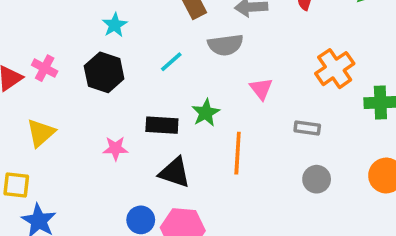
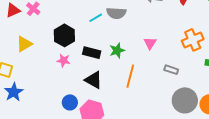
gray semicircle: (225, 45) -> (116, 13), moved
cyan line: (171, 62) -> (96, 18), moved
black hexagon: (104, 72) -> (64, 35), moved
gray circle: (317, 179) -> (185, 100), moved, size x1.6

